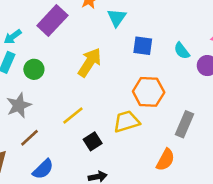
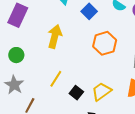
blue square: (143, 46) -> (89, 11), turned -35
yellow trapezoid: (126, 122) -> (101, 91), moved

